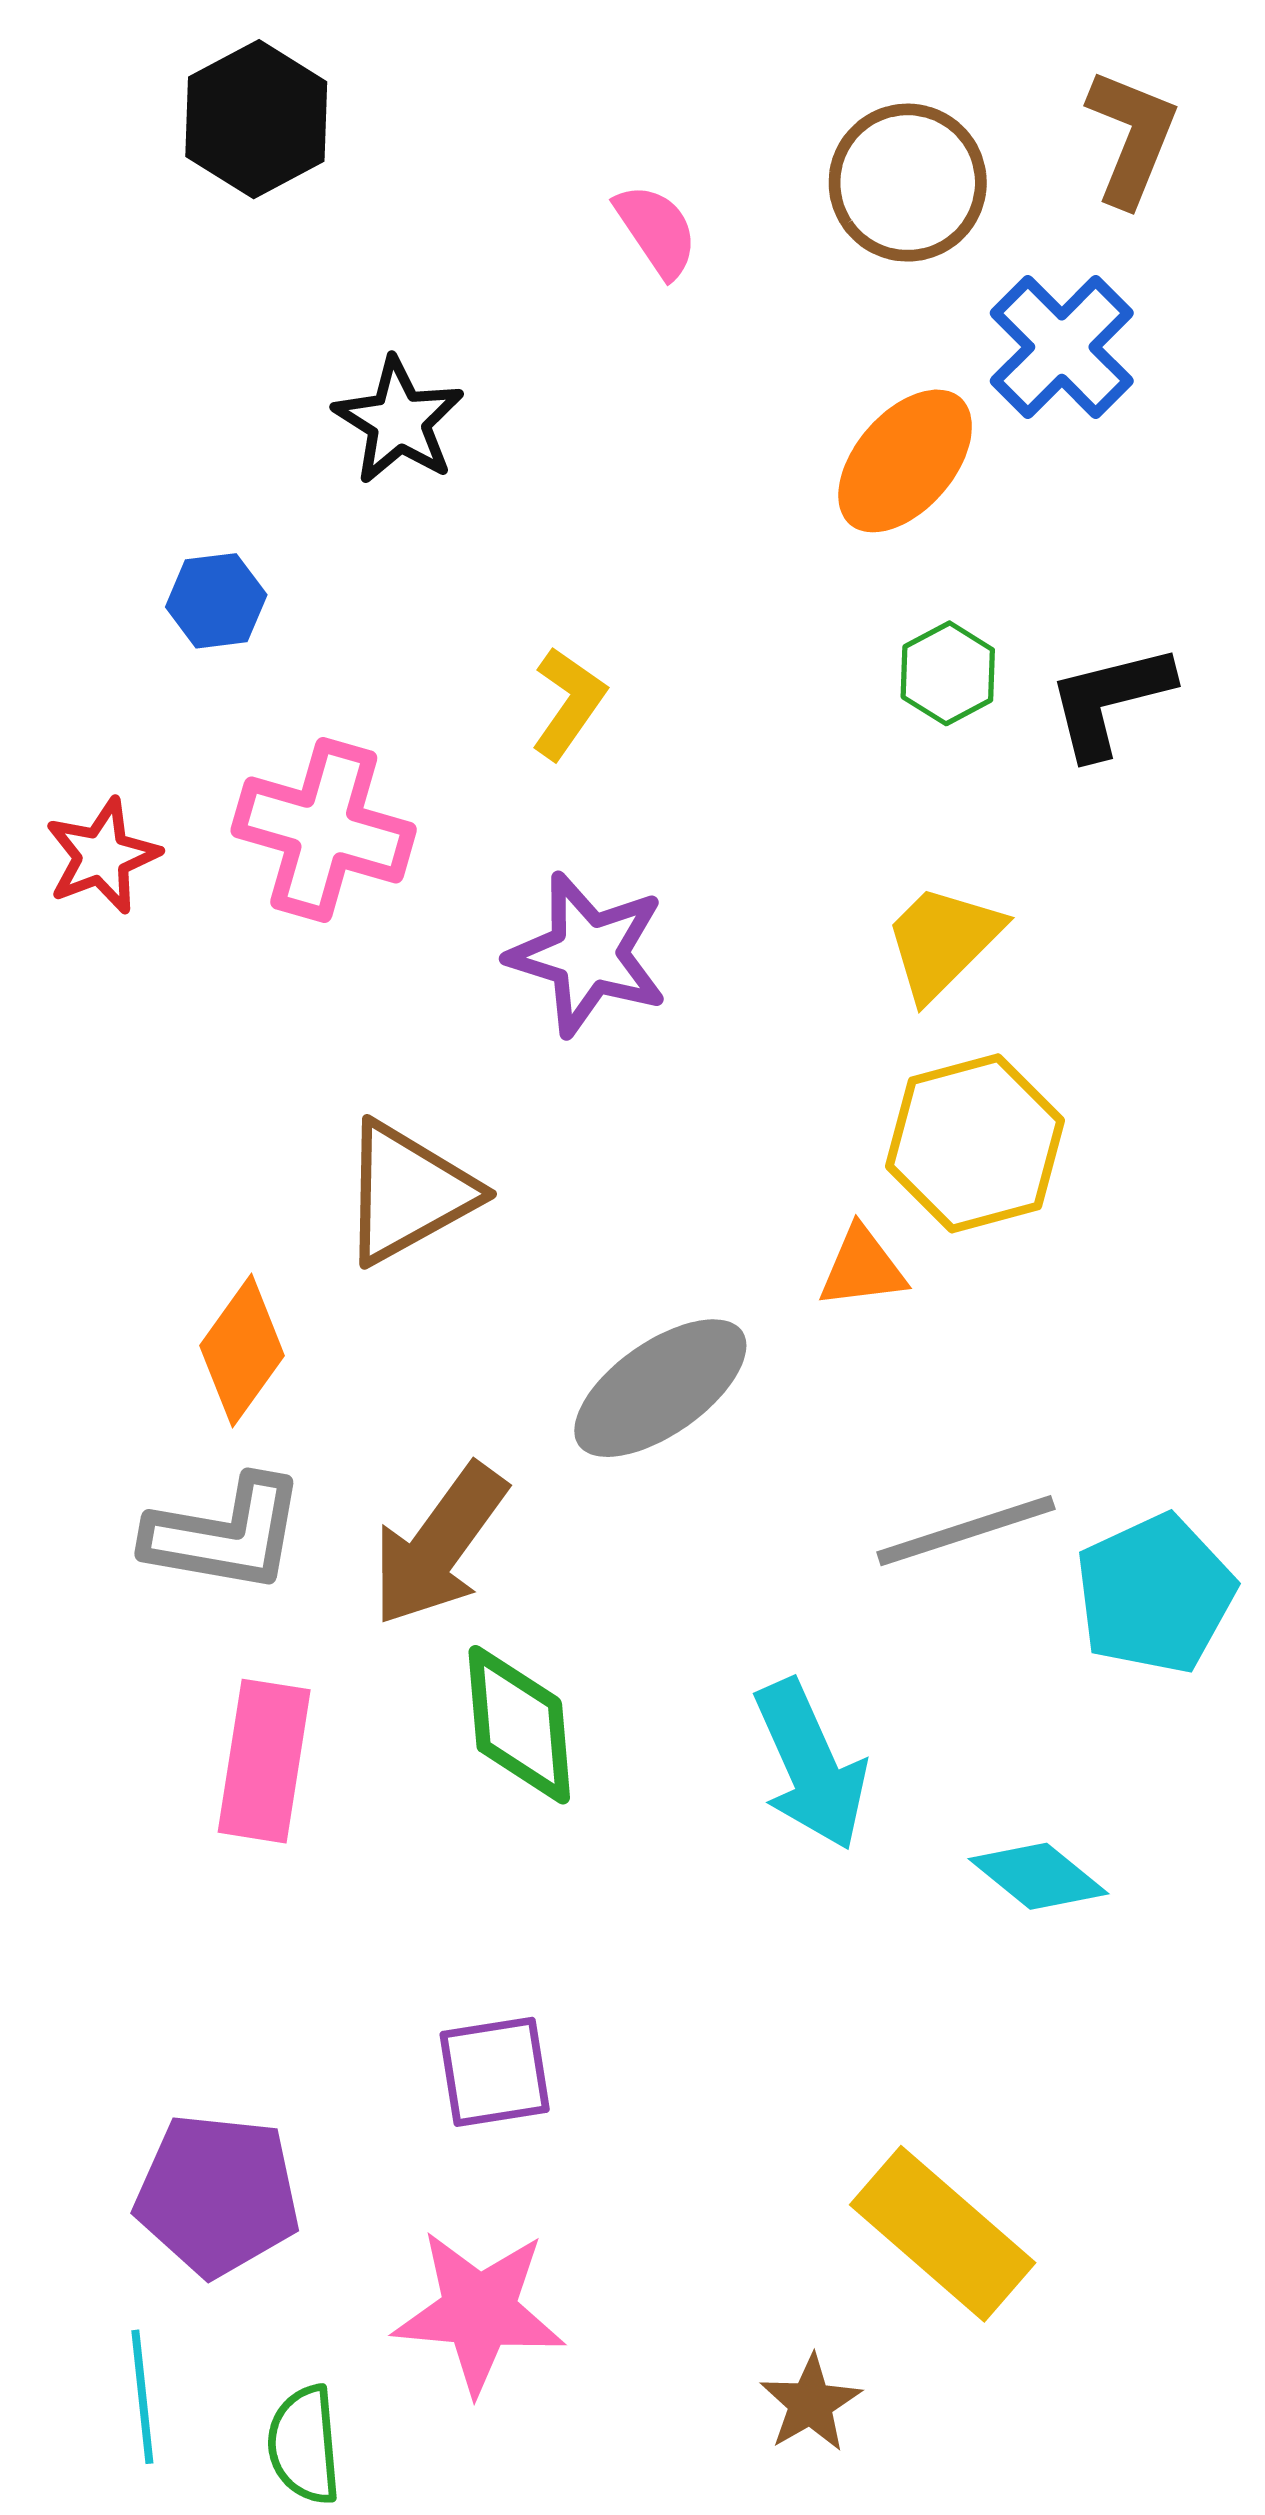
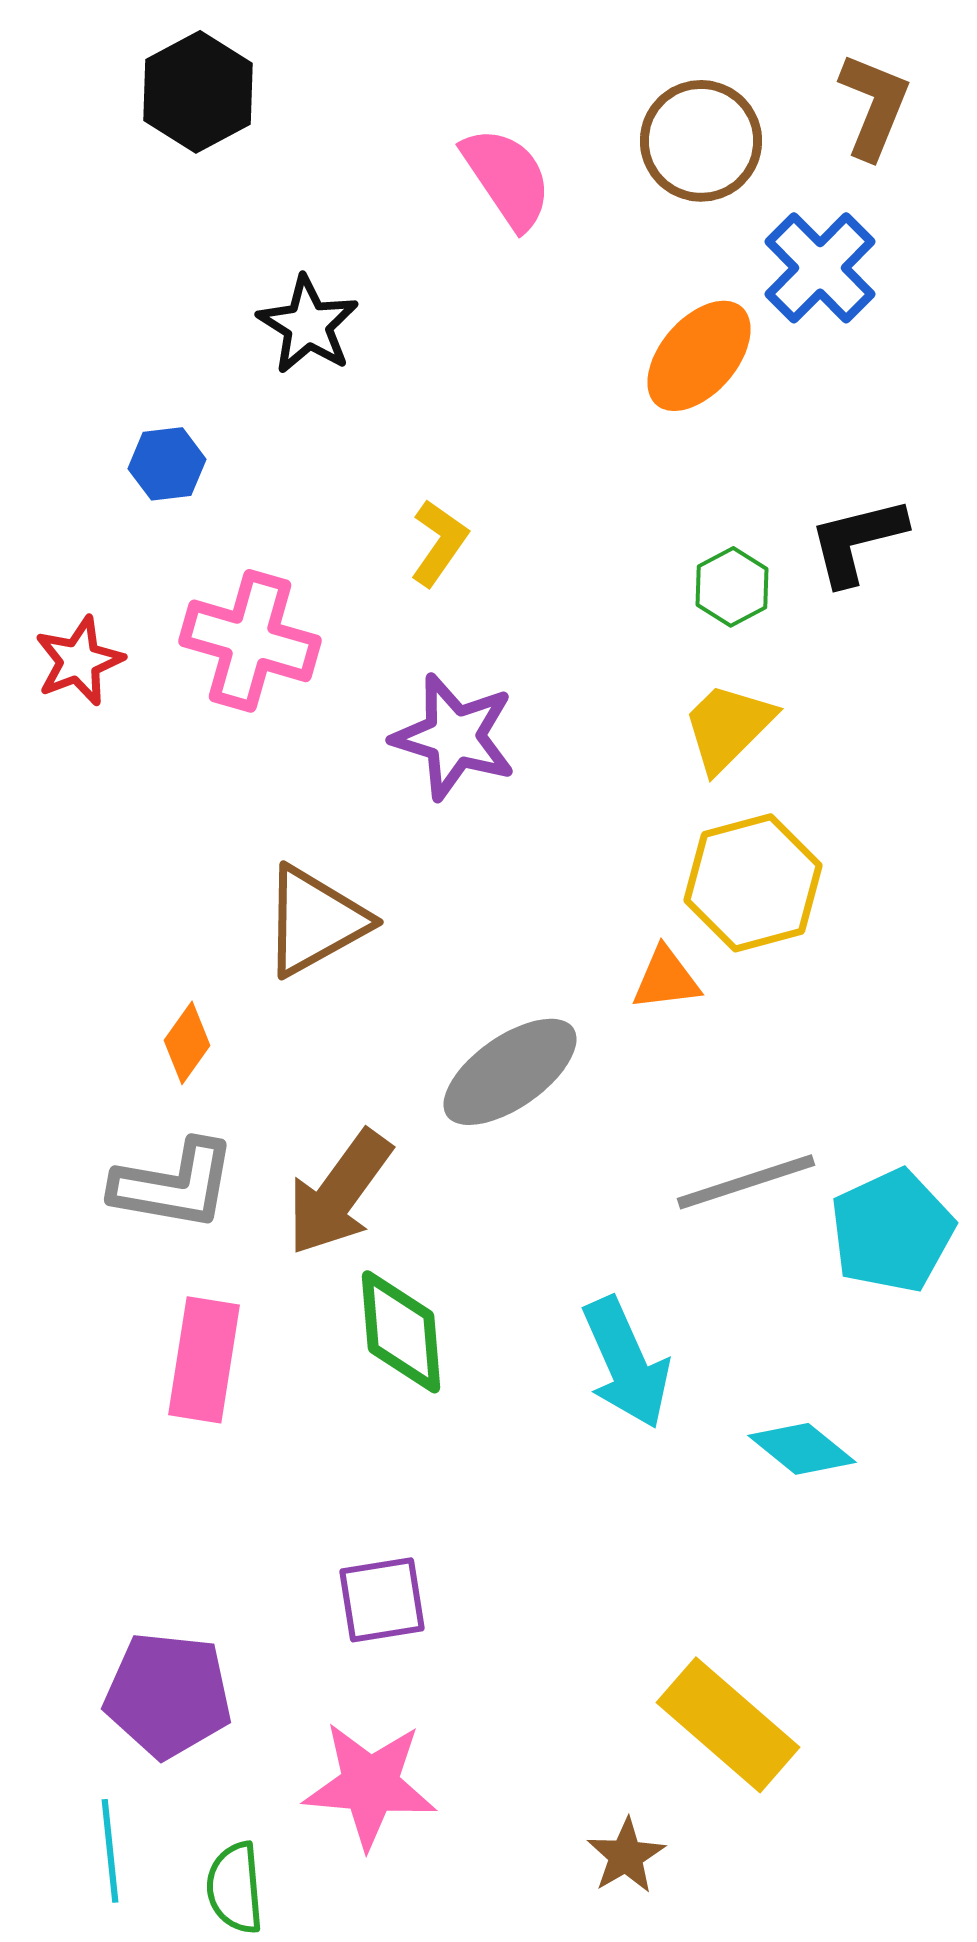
pink semicircle: (656, 230) -> (507, 178), size x1.4
green hexagon: (948, 673) -> (732, 587), moved
orange diamond: (242, 1351) -> (187, 1043), size x0.7

